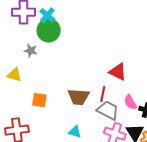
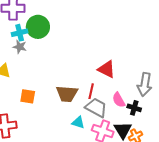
cyan cross: (47, 15) -> (20, 33), moved, turned 35
cyan triangle: (75, 132) -> (78, 122), moved

